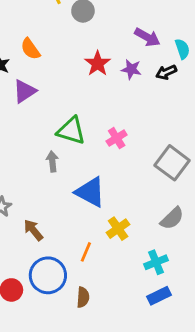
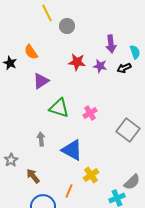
purple arrow: (147, 37) -> (111, 44), turned 54
red star: (98, 63) -> (77, 62), turned -30
purple triangle: (25, 91) -> (41, 81), moved
gray arrow: (52, 161) -> (41, 139), moved
gray semicircle: (172, 218) -> (132, 182), moved

